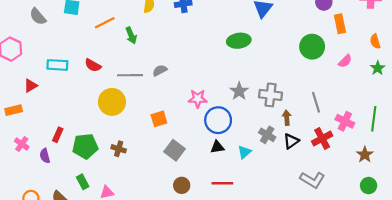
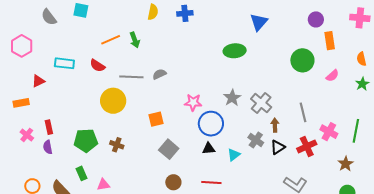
orange line: (105, 23) -> (111, 40), moved
gray cross: (271, 95) -> (261, 103), turned 30
red rectangle: (58, 135) -> (49, 127), moved, turned -40

